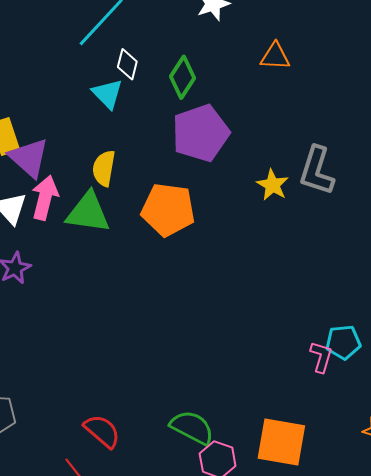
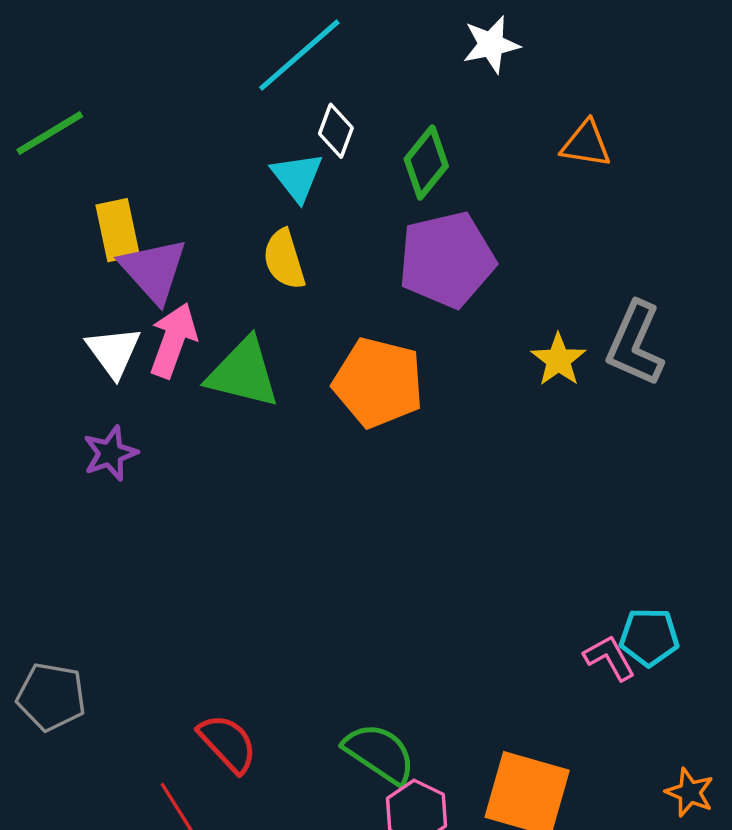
yellow semicircle: (104, 168) -> (284, 259), moved, turned -33
pink L-shape: (321, 357) -> (609, 658), turned -52

